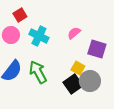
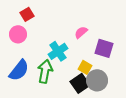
cyan cross: (39, 36) -> (58, 51), moved, turned 30
green arrow: (38, 72) -> (45, 71), turned 40

